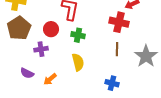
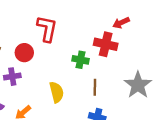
green cross: (78, 35) -> (80, 60), moved
brown line: (117, 49) -> (95, 87), moved

